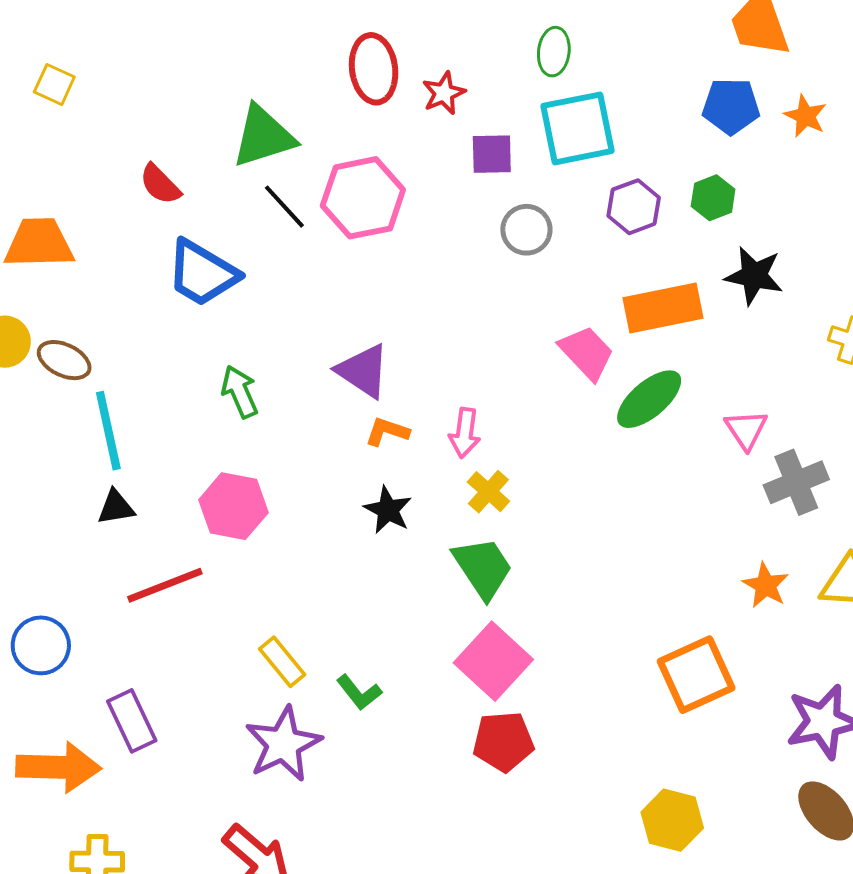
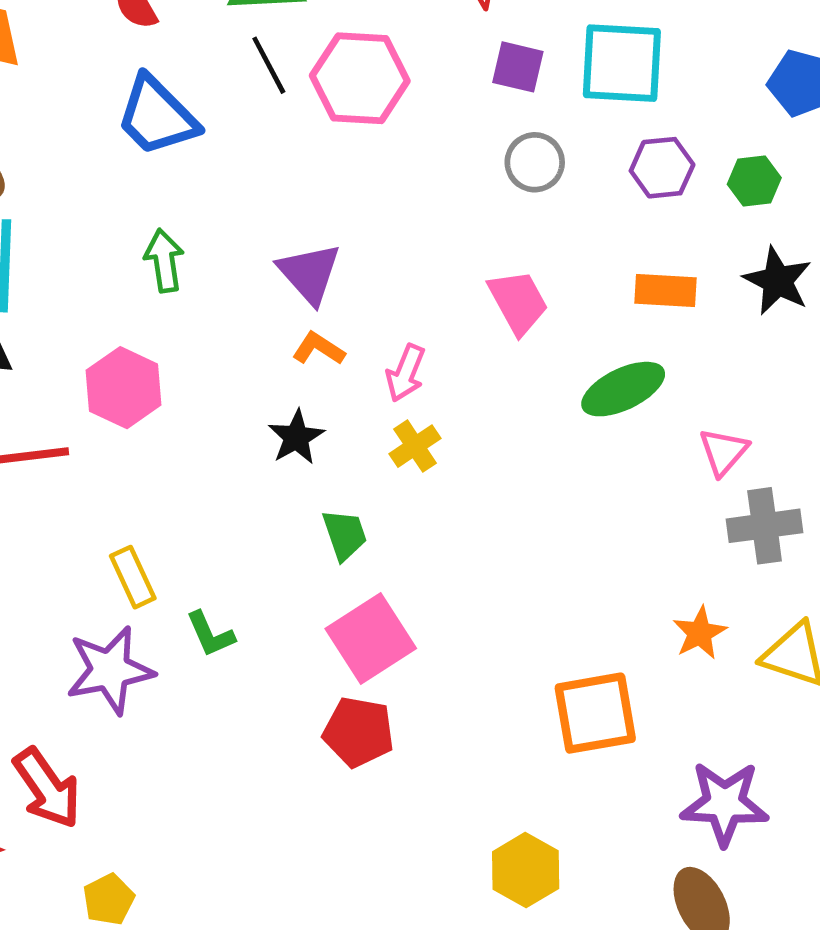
orange rectangle: (663, 308) -> (666, 290), size x0.7
pink trapezoid: (587, 353) -> (518, 302), moved
green trapezoid: (483, 568) -> (345, 535), moved, size x0.7

